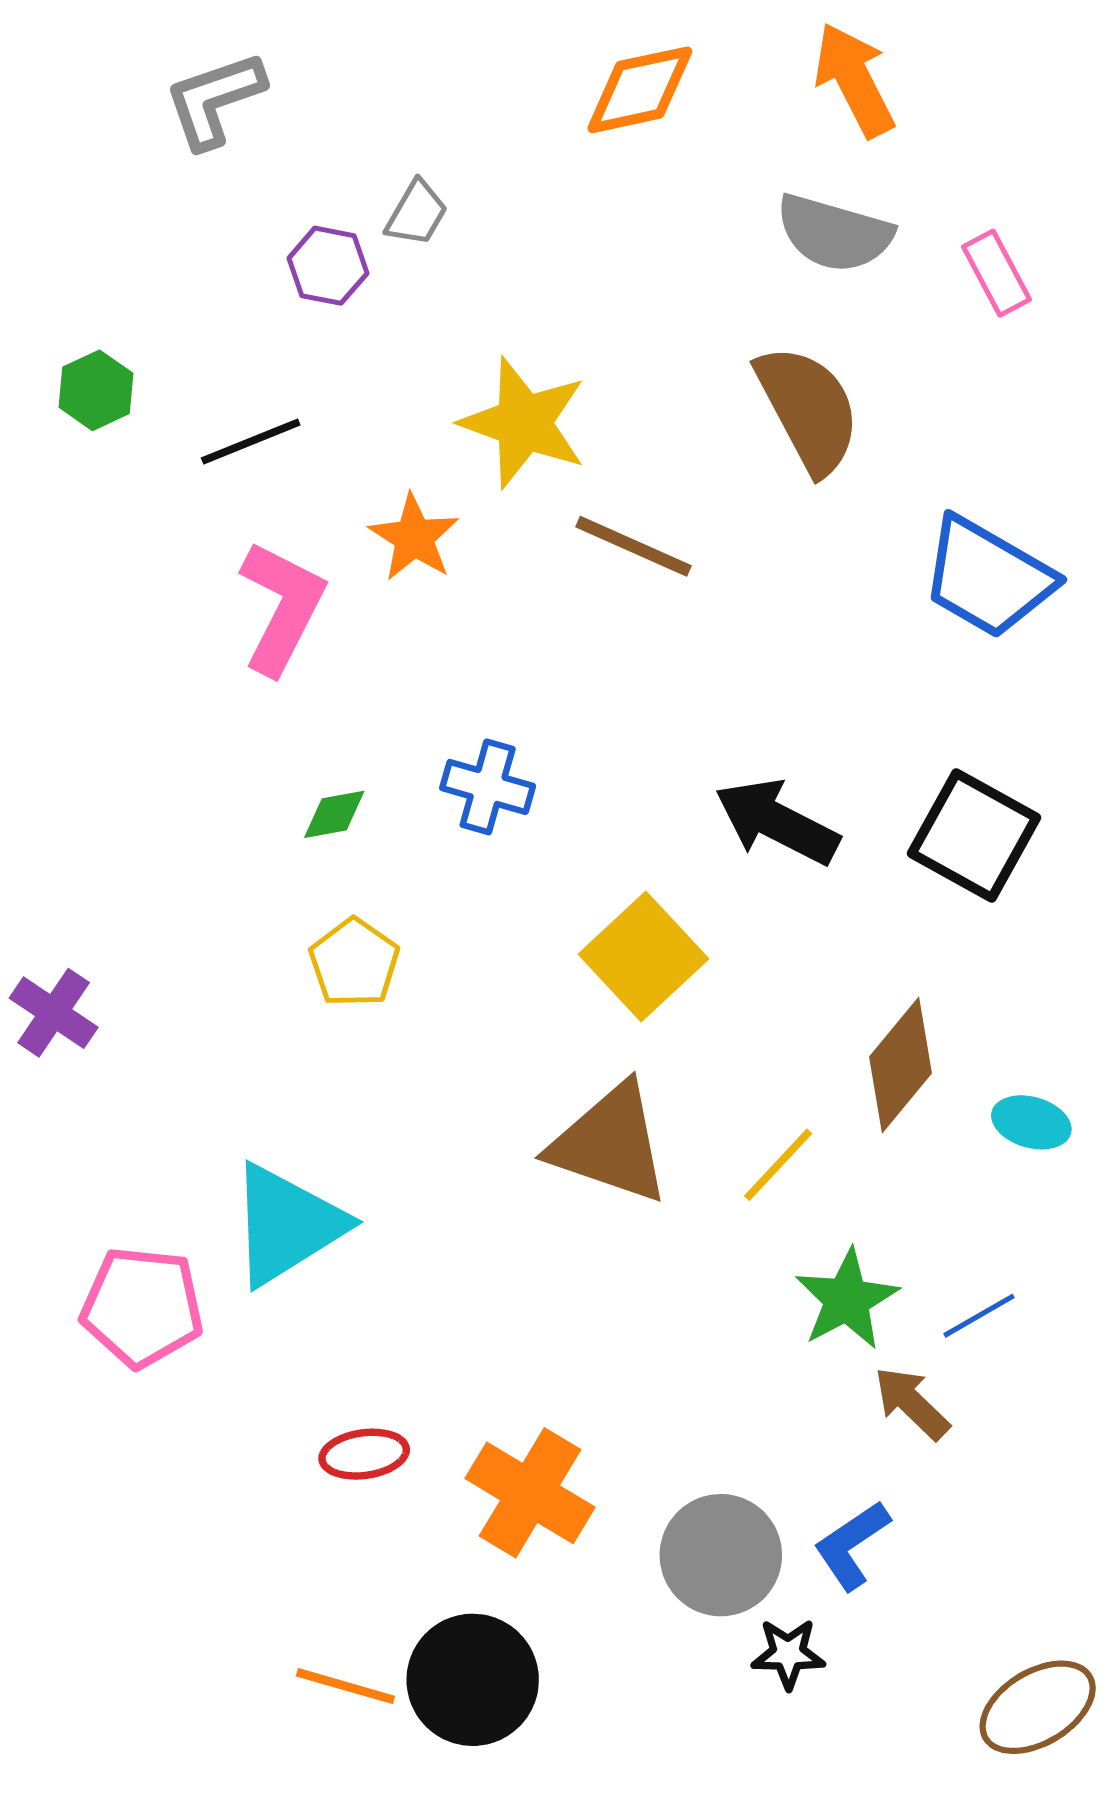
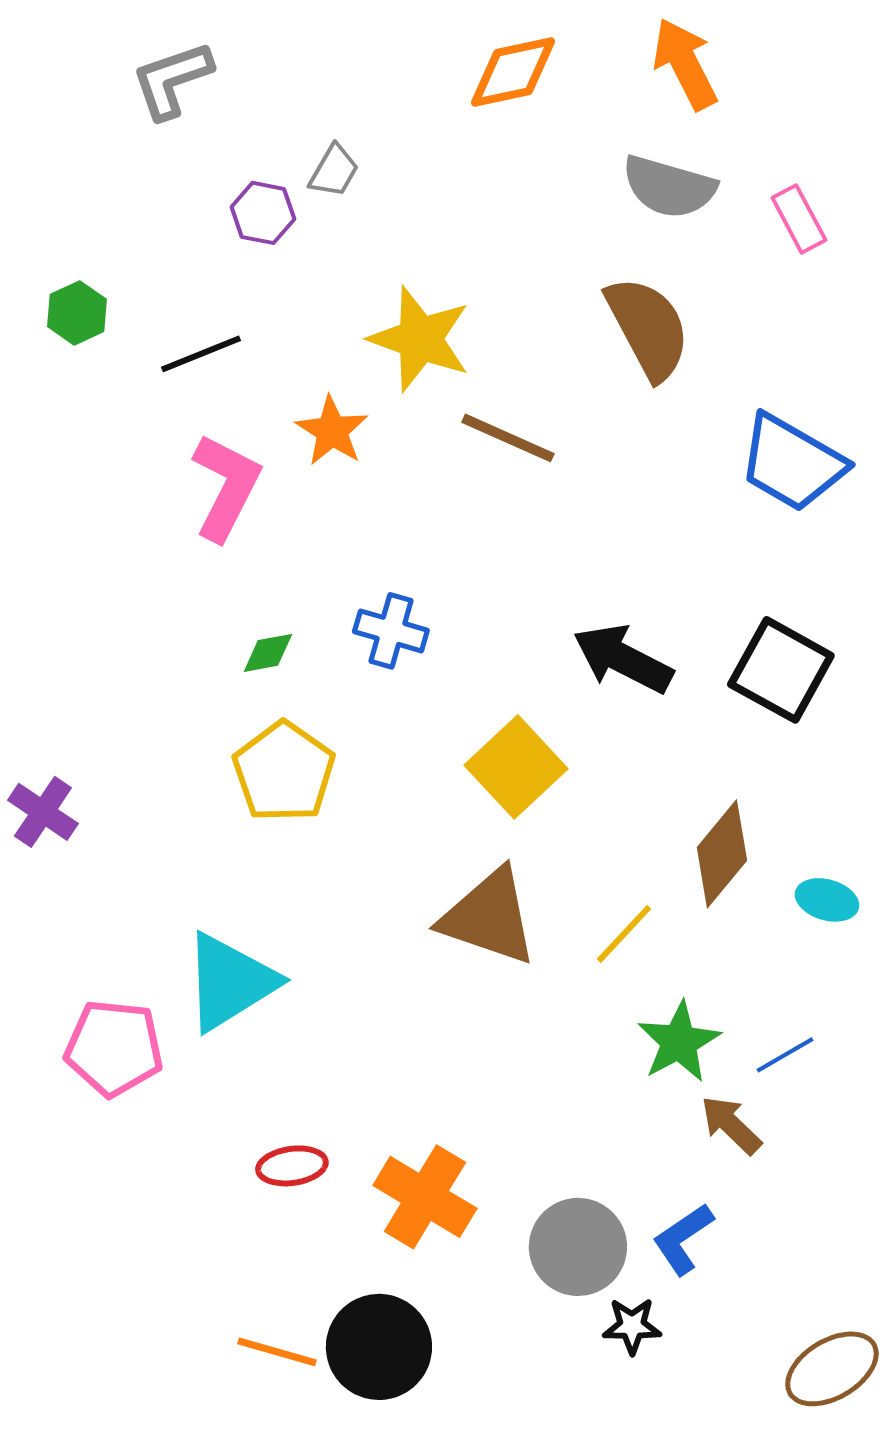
yellow pentagon: (354, 963) -> (284, 772), size x1.4

